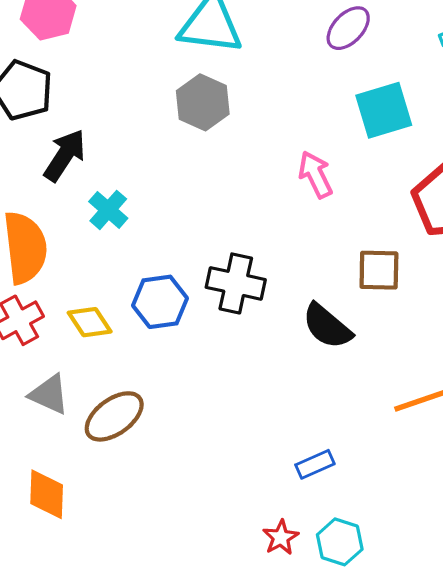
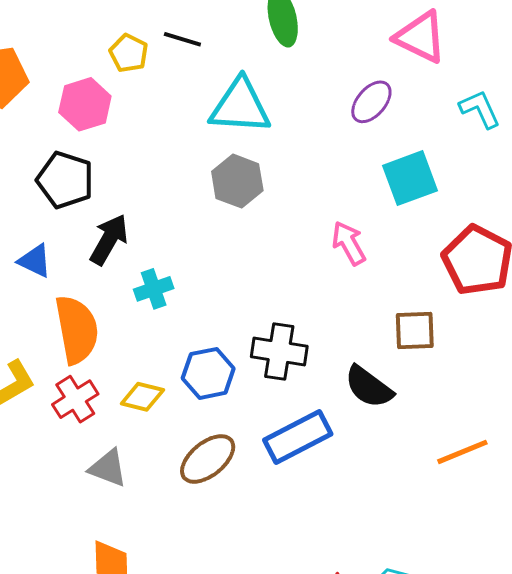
cyan cross: (108, 210) -> (154, 289), turned 33
yellow diamond: (90, 322) -> (142, 397), turned -39
brown ellipse: (114, 416) -> (208, 459), moved
blue rectangle: (315, 464) -> (298, 437), moved, size x1.8

